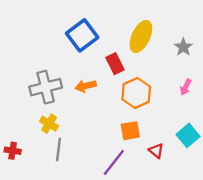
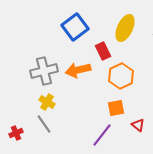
orange arrow: (86, 86) -> (78, 70), size x1.4
gray line: (58, 150) -> (44, 124), moved, turned -42
red cross: (13, 151) -> (16, 133), moved, turned -32

